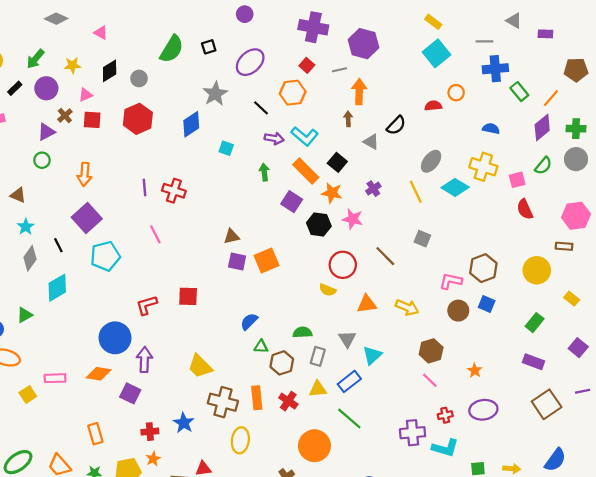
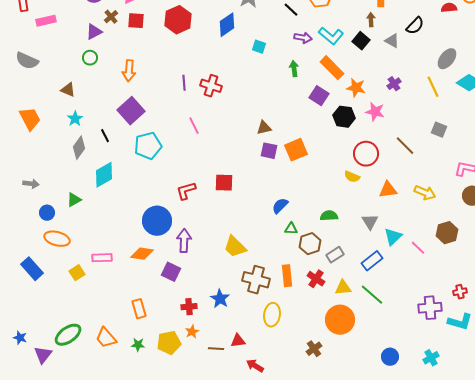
black square: (337, 162) -> (361, 41), moved
gray rectangle: (318, 356) -> (335, 255), moved, turned 42
pink line: (430, 380) -> (418, 248), moved
yellow triangle: (318, 389) -> (343, 288), moved

